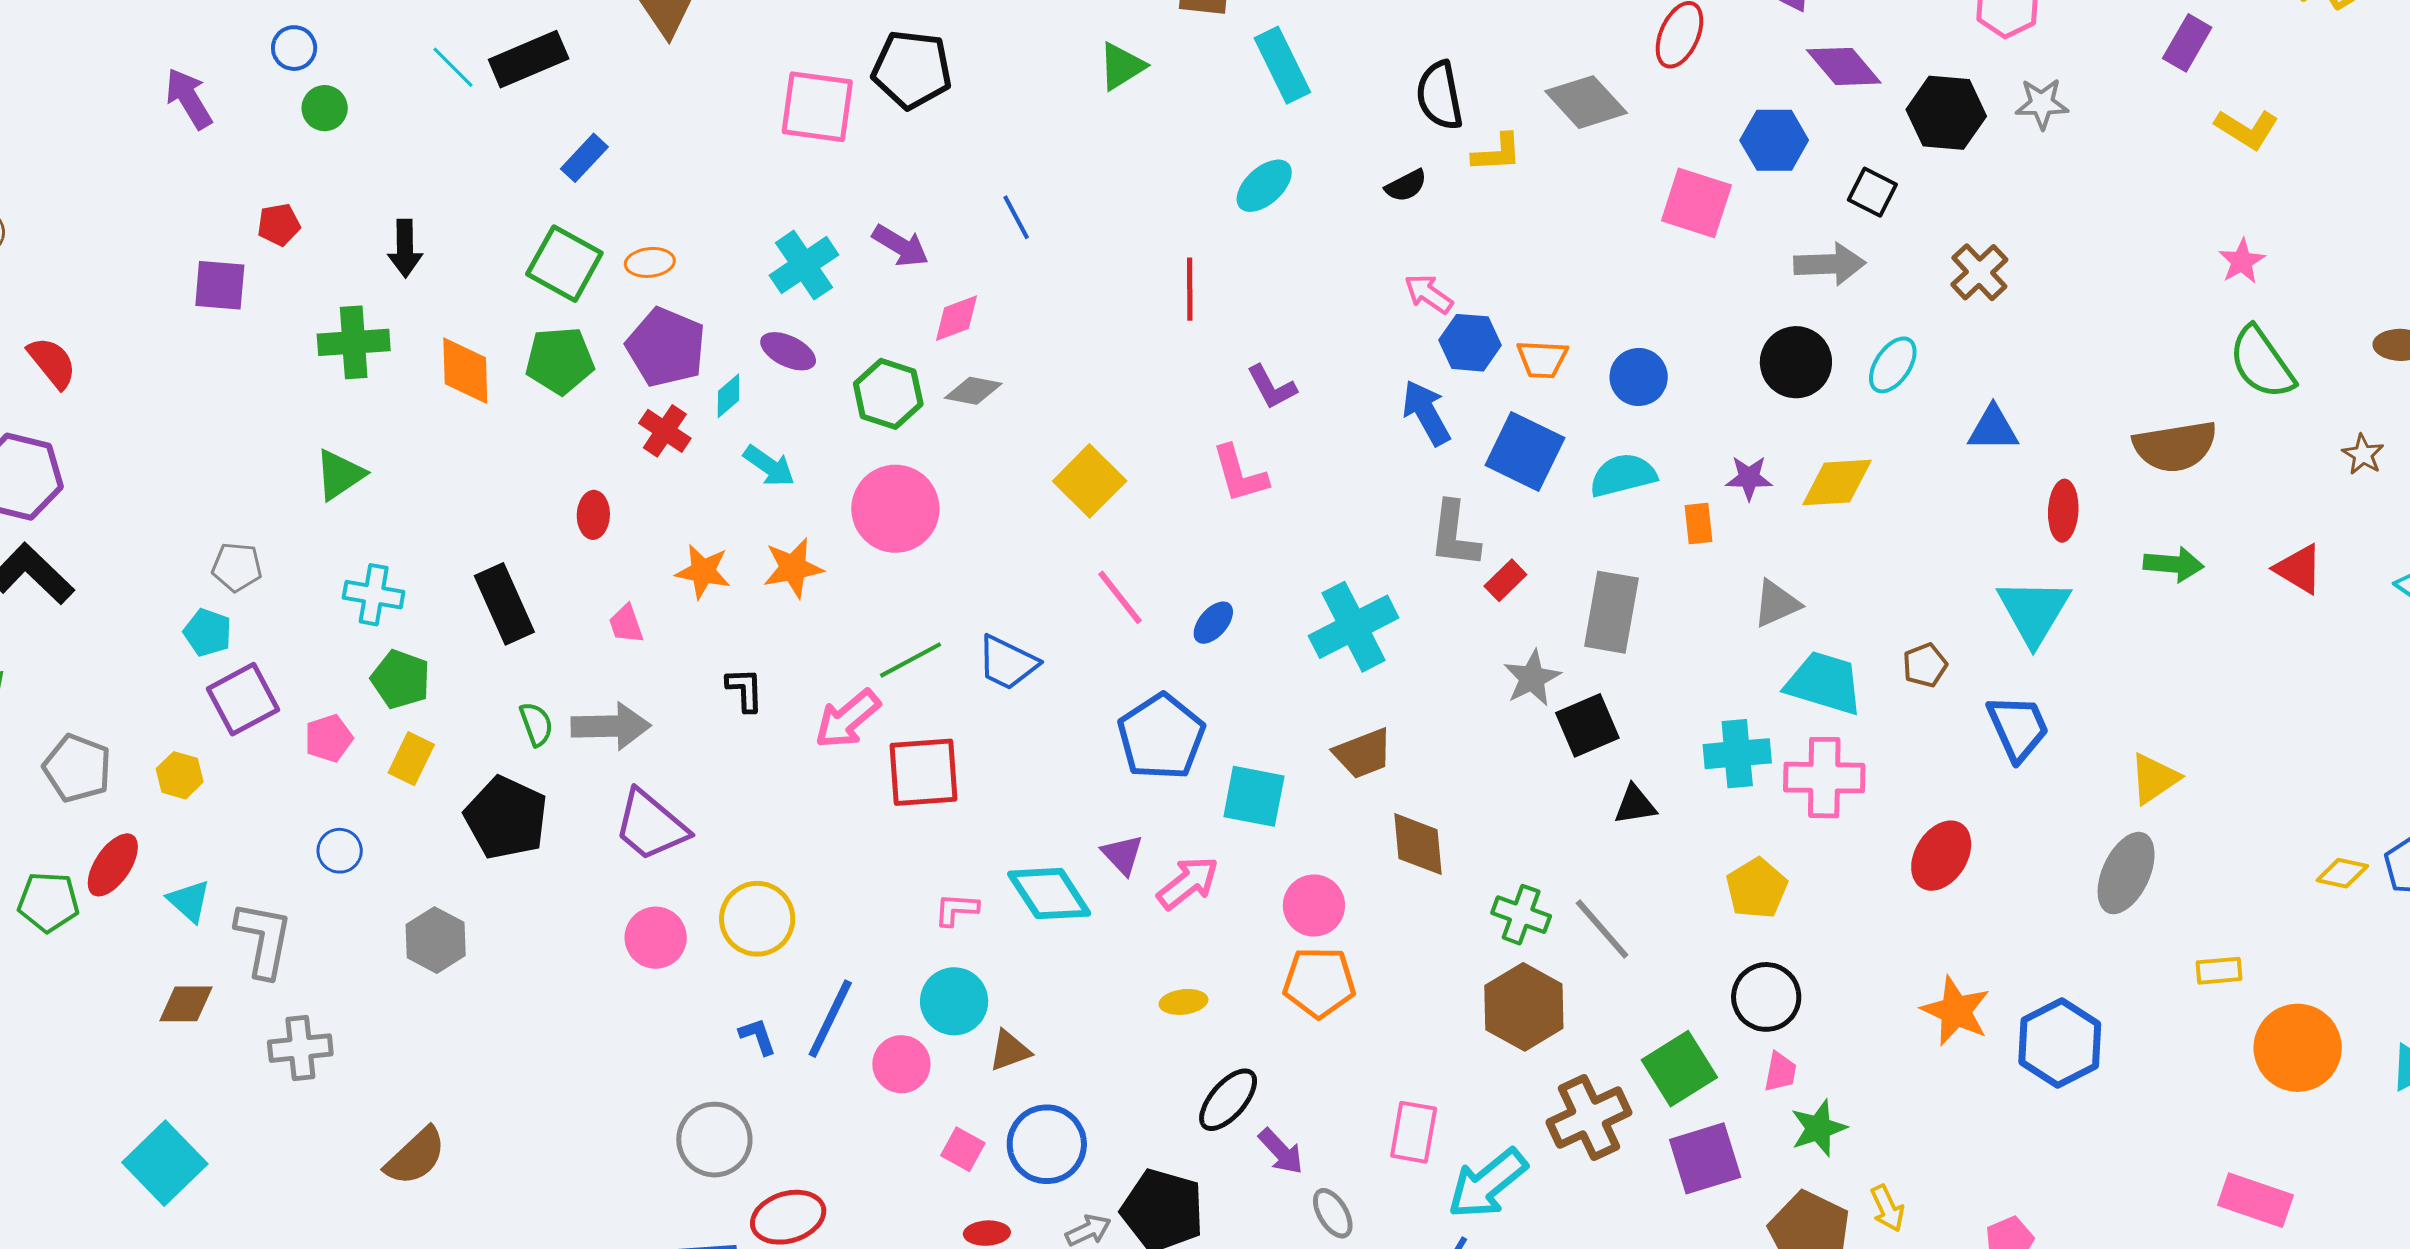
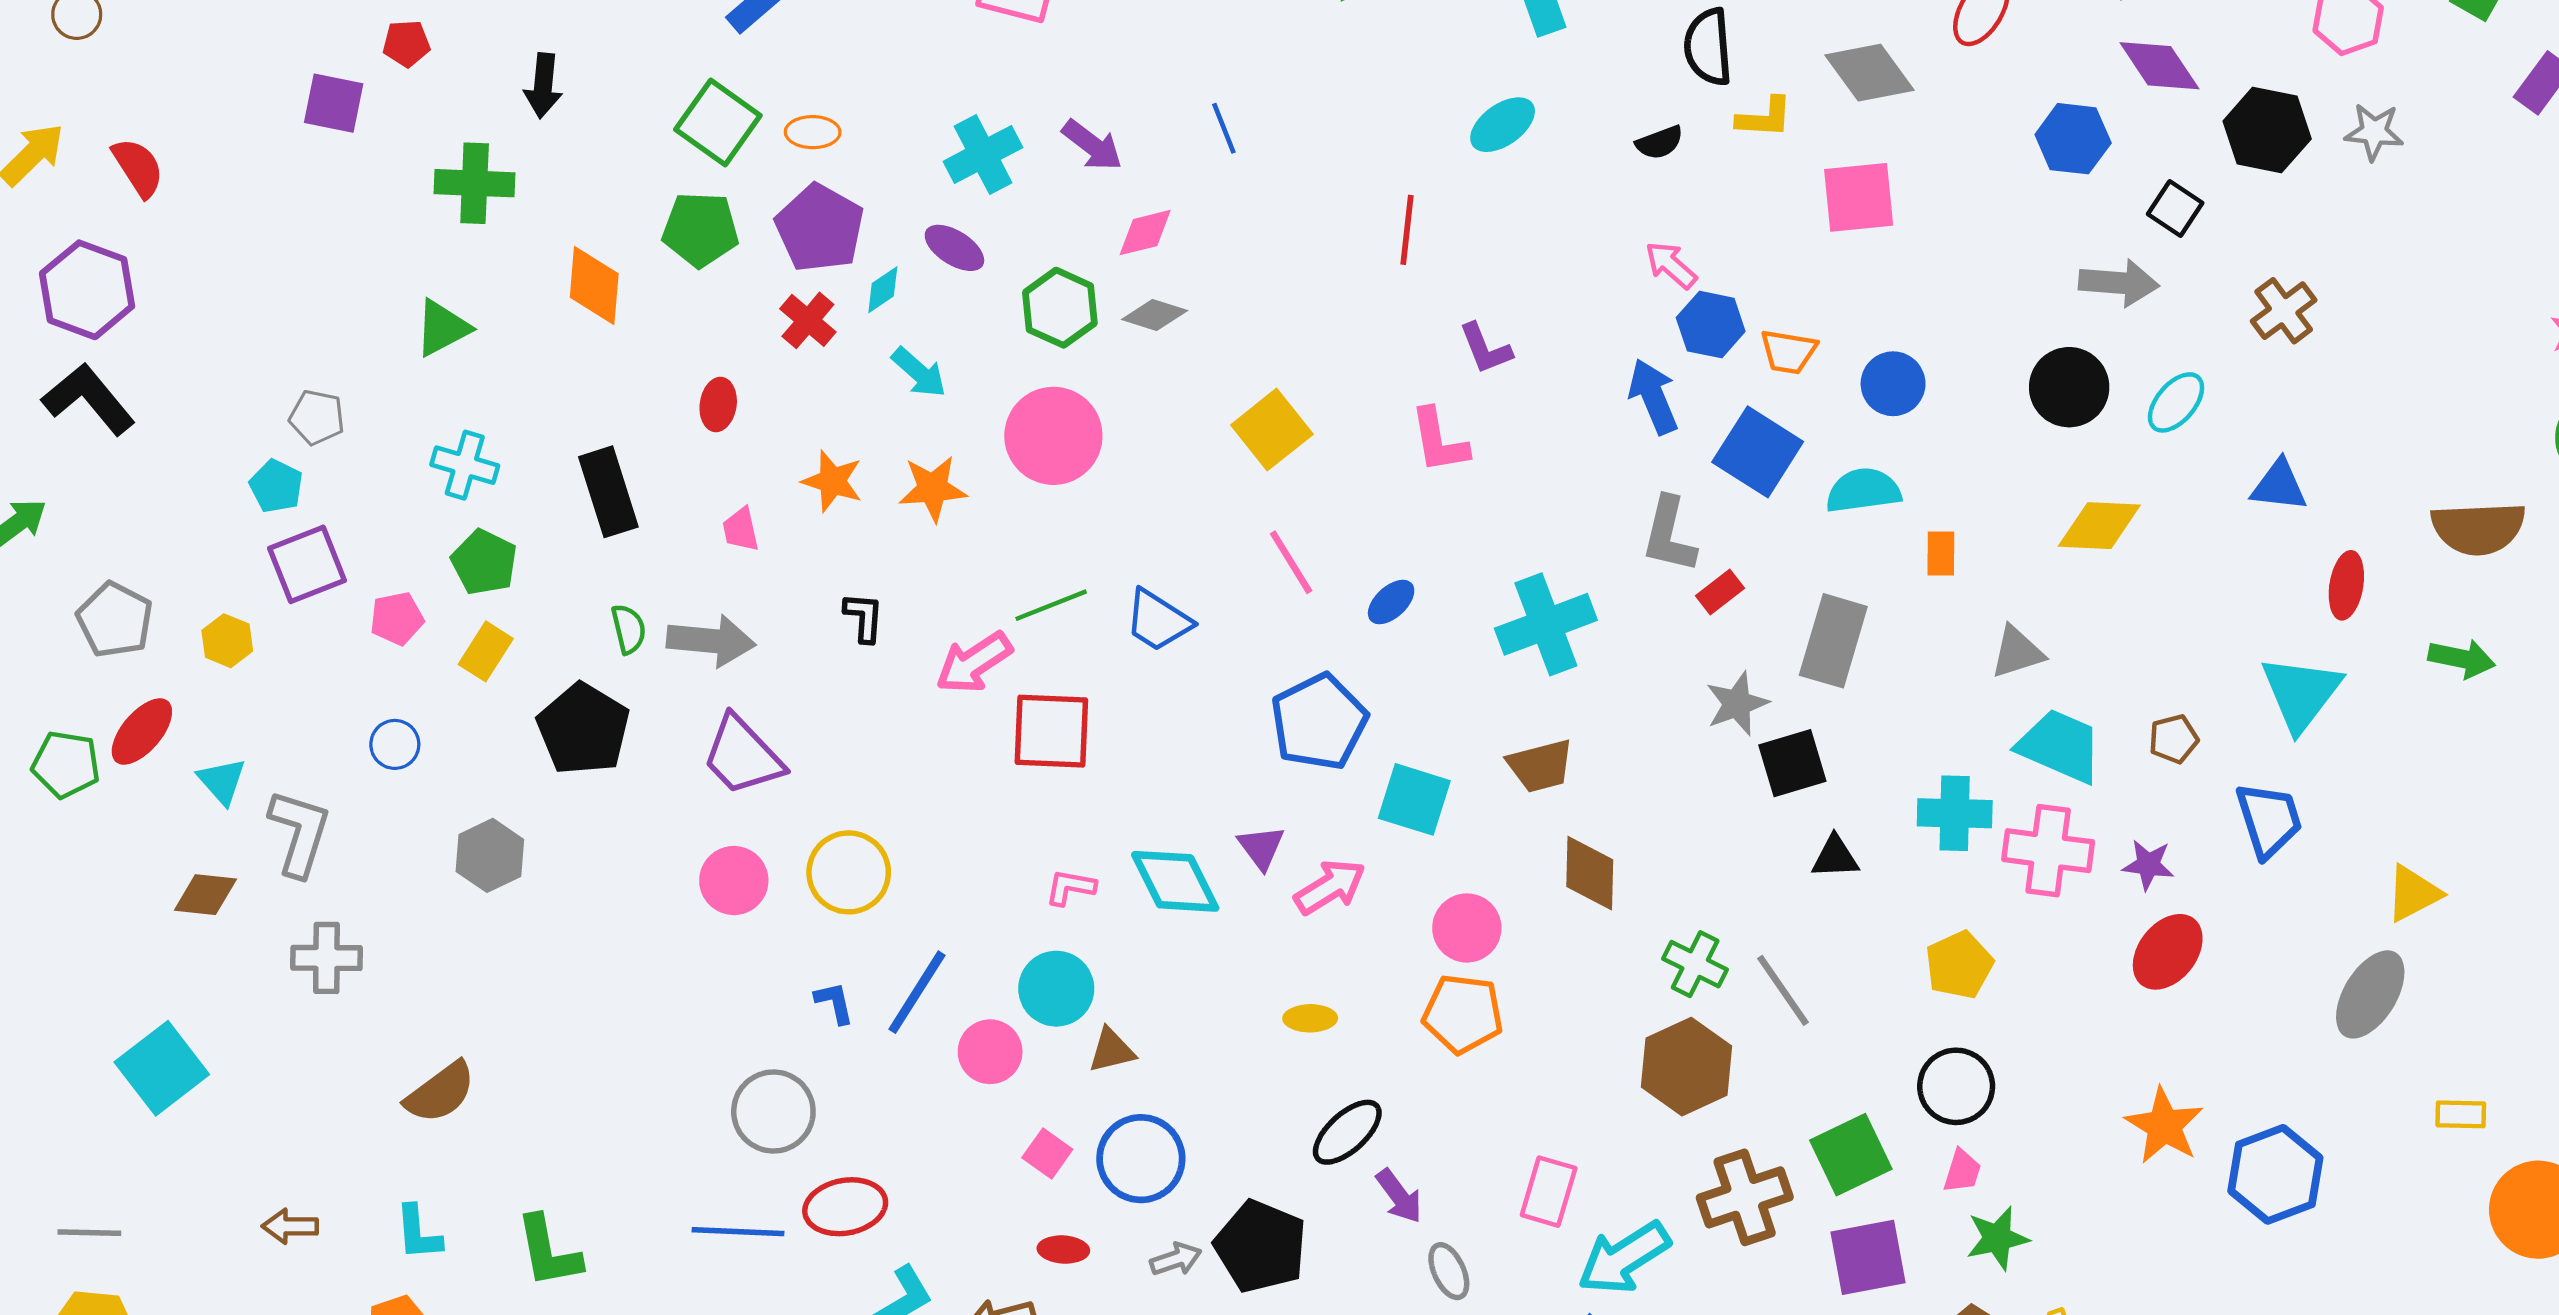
pink square: (1696, 203) -> (1859, 197), moved, turned -30
orange diamond: (465, 371) -> (594, 286), moved
purple star: (1749, 478) -> (2148, 865), moved

